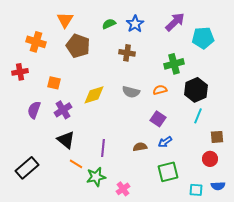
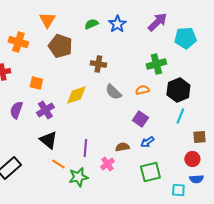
brown cross: (127, 53) -> (98, 64), moved
gray semicircle: (131, 92) -> (113, 92), turned 30
blue semicircle: (218, 186) -> (196, 179), moved
pink cross: (123, 189) -> (107, 164), moved

